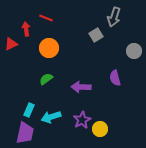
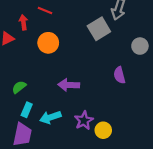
gray square: (96, 35) -> (99, 29), size x1.5
green semicircle: (46, 79) -> (19, 87), moved
purple arrow: (81, 87) -> (69, 85), moved

